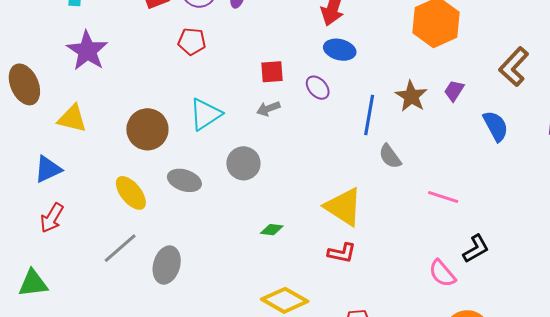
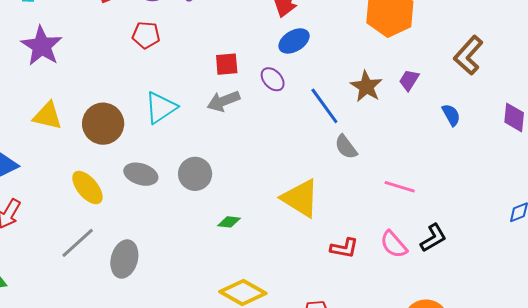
blue ellipse: (340, 50) -> (294, 41), turned -44
gray arrow: (268, 109) -> (224, 101), size x1.4
blue line: (369, 115) -> (324, 106), turned -45
yellow triangle: (72, 119) -> (48, 116), moved
blue semicircle: (496, 126) -> (451, 115), size x0.7
gray circle: (243, 163) -> (195, 174), moved
red L-shape: (342, 253) -> (344, 248), moved
pink semicircle: (442, 273) -> (394, 244), moved

